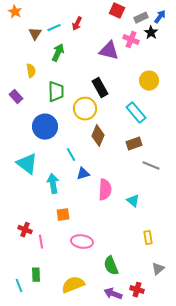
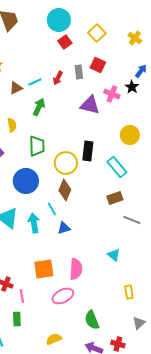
gray rectangle: (141, 18) -> (79, 72), moved, turned -72
brown triangle: (35, 34) -> (16, 88), turned 32
black rectangle: (100, 88) -> (88, 151), moved, turned 36
brown diamond: (98, 136) -> (65, 190), moved
cyan arrow: (53, 184) -> (34, 223), moved
pink semicircle: (105, 190) -> (76, 269), moved
orange square: (63, 215) -> (44, 269), size x1.5
pink ellipse: (82, 242) -> (63, 296), turned -35
green rectangle: (36, 275) -> (17, 319), moved
yellow semicircle: (73, 285) -> (54, 339), size x0.7

